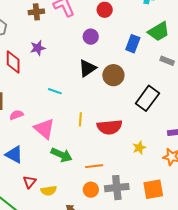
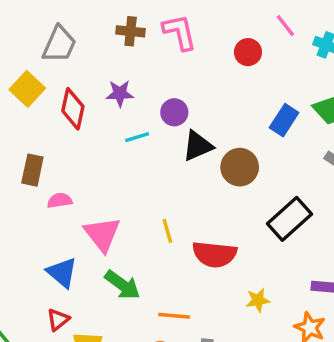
purple circle: (91, 37) -> (174, 112), moved
cyan line: (55, 91) -> (137, 137), moved, turned -48
yellow line: (80, 119) -> (167, 231), turned -32
blue triangle: (14, 154) -> (62, 273), moved

